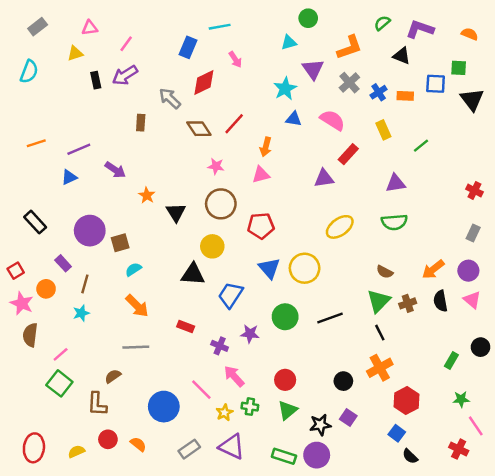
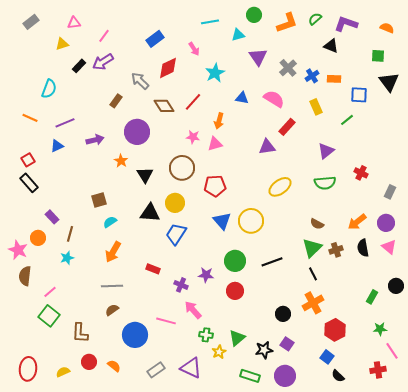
cyan line: (220, 27) -> (210, 22), moved
blue rectangle: (188, 47) -> (155, 39), turned 30
orange L-shape: (349, 47) -> (287, 23), moved
cyan semicircle: (29, 72) -> (49, 89), moved
black rectangle: (96, 80) -> (79, 66), turned 56
blue square: (436, 84) -> (359, 95), moved
cyan star: (285, 89) -> (215, 73), moved
brown rectangle: (141, 123) -> (116, 101), turned 32
orange line: (36, 143) -> (30, 118), turned 42
pink star: (216, 166) -> (193, 137), moved
purple arrow: (115, 170) -> (95, 140), turned -48
purple triangle: (396, 183) -> (326, 151), turned -30
red cross: (474, 191) -> (361, 173), moved
purple circle: (90, 231) -> (137, 132), moved
red square: (16, 271) -> (28, 160), moved
black triangle: (193, 274) -> (150, 213), moved
blue trapezoid: (231, 295) -> (176, 234), moved
orange arrow: (137, 306) -> (113, 252), turned 75
brown semicircle: (113, 376) -> (112, 310), moved
red circle: (285, 380) -> (235, 291), moved
pink line: (201, 390) -> (166, 321), turned -30
yellow star: (224, 413) -> (219, 352), moved
red cross: (459, 449) -> (378, 370), turned -35
purple circle: (317, 455) -> (285, 376), moved
green rectangle: (284, 456) -> (250, 376), moved

